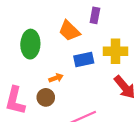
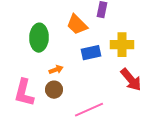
orange arrow: (56, 78) -> (56, 70), moved

